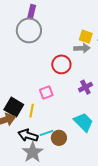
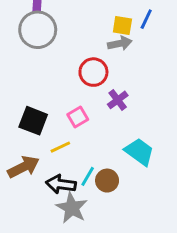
purple cross: (85, 87) -> (118, 100), moved
black square: (14, 107) -> (33, 121), moved
yellow line: (32, 111) -> (60, 147), turned 64
cyan line: (47, 133) -> (88, 176), turned -32

